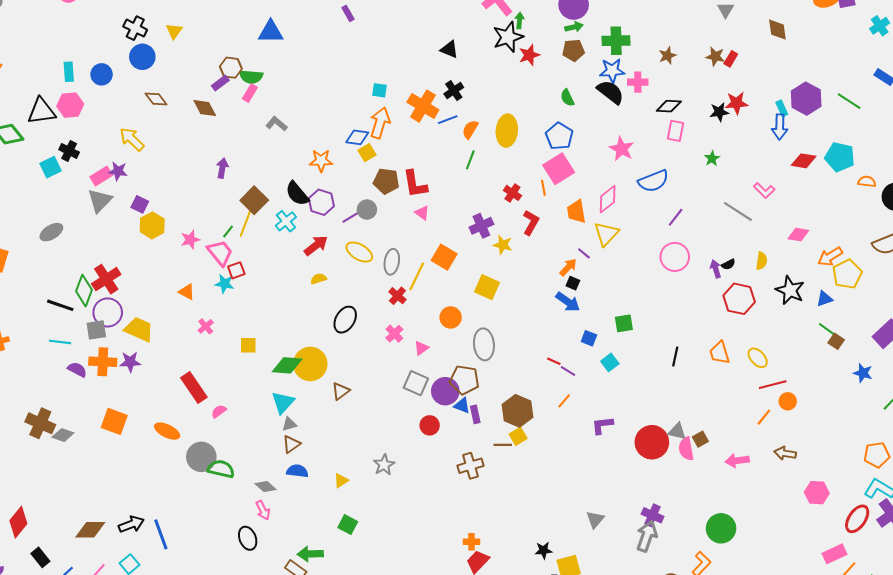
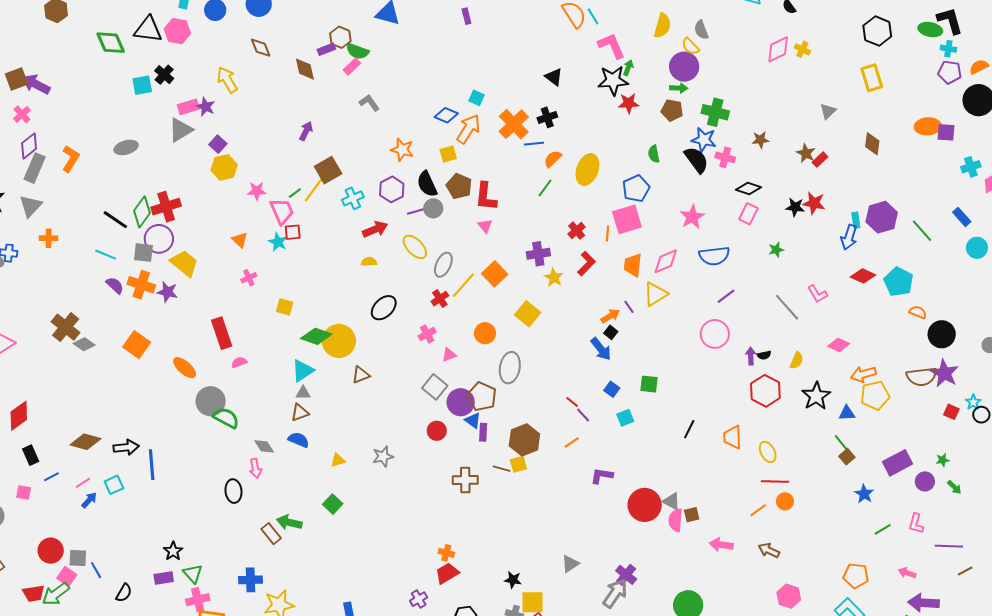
blue diamond: (357, 137) -> (446, 115), moved
black semicircle: (297, 194) -> (427, 184), moved

